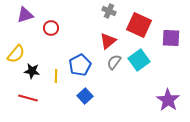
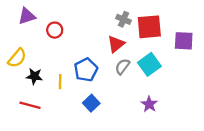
gray cross: (109, 11) -> (123, 19), moved
red square: (139, 25) -> (149, 27), turned -30
purple star: (168, 100) -> (149, 104), moved, size x0.7

